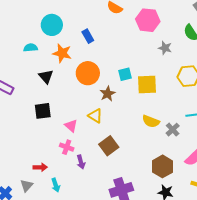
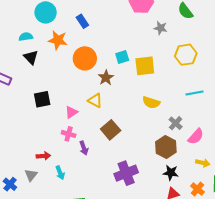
black triangle: (46, 77) -> (31, 57), moved
pink triangle: (71, 126) -> (71, 112), turned 48
gray cross: (173, 130) -> (176, 123), moved

